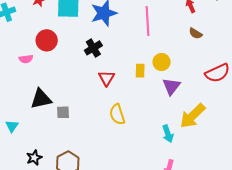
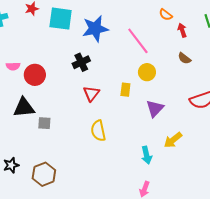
pink line: (147, 21) -> (138, 41), turned -40
red circle: (47, 40) -> (35, 75), moved
yellow circle: (162, 62) -> (147, 72), moved
yellow arrow: (193, 116) -> (173, 140), size x0.7

